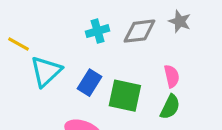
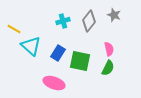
gray diamond: (139, 31) -> (89, 21), turned -45
cyan triangle: (46, 71) -> (31, 46), turned -35

